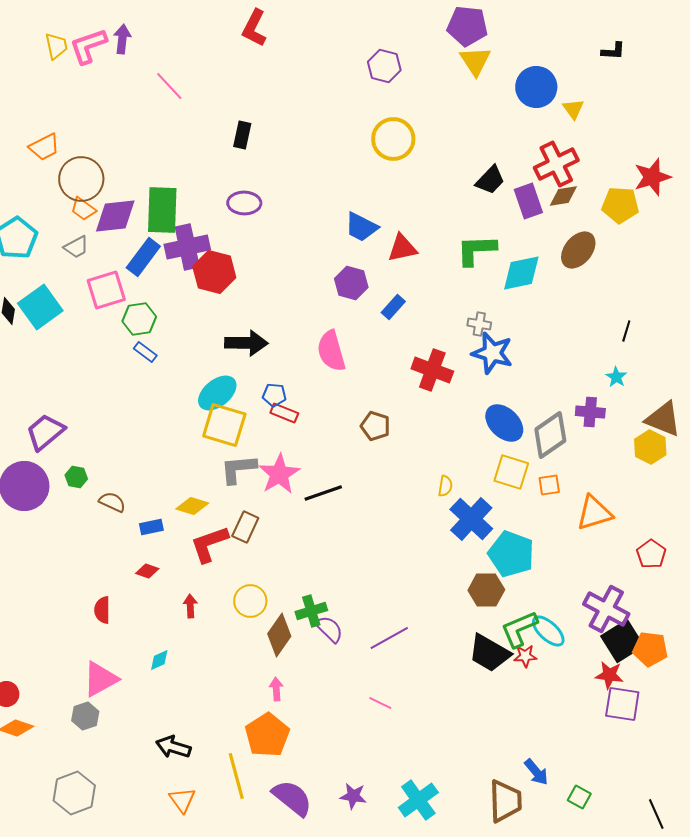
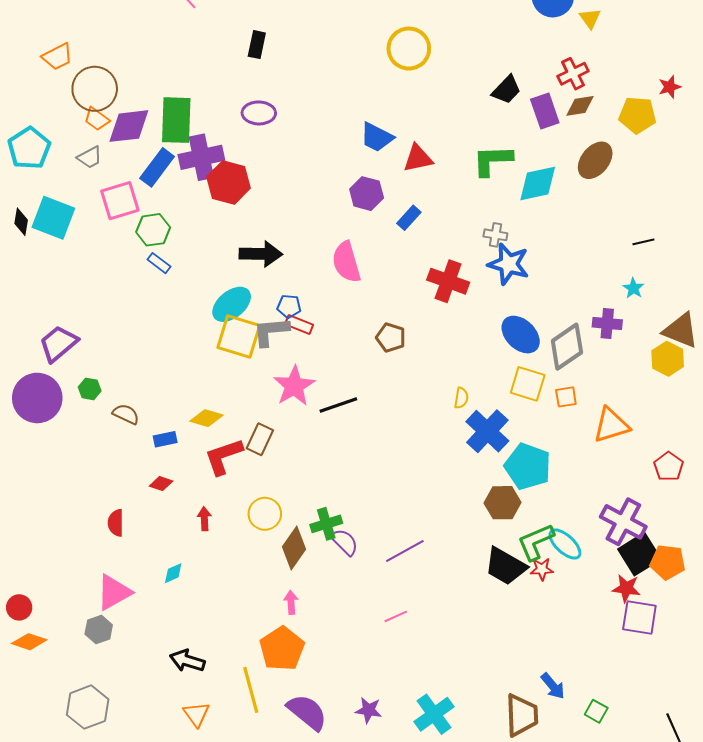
red cross: (556, 164) -> (573, 74), size x0.7
red star: (652, 177) -> (670, 87), size x0.6
cyan square: (40, 307) -> (53, 218), turned -33
black line: (626, 331) -> (643, 242), turned 60
gray L-shape: (238, 469) -> (271, 332), moved
pink line: (380, 703) -> (396, 616), turned -50

